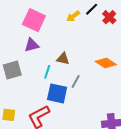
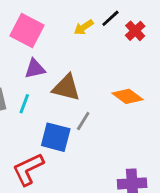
purple triangle: (32, 45) -> (35, 69), moved
brown triangle: (63, 59) -> (66, 88), size x1.5
cyan line: (47, 72) -> (24, 104), moved

